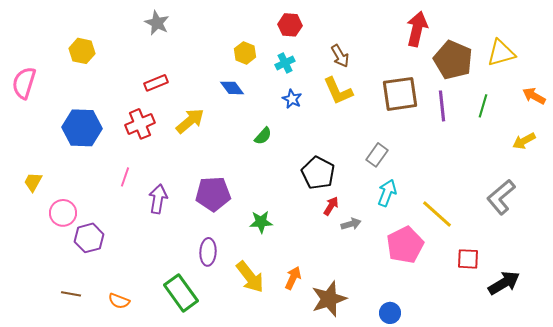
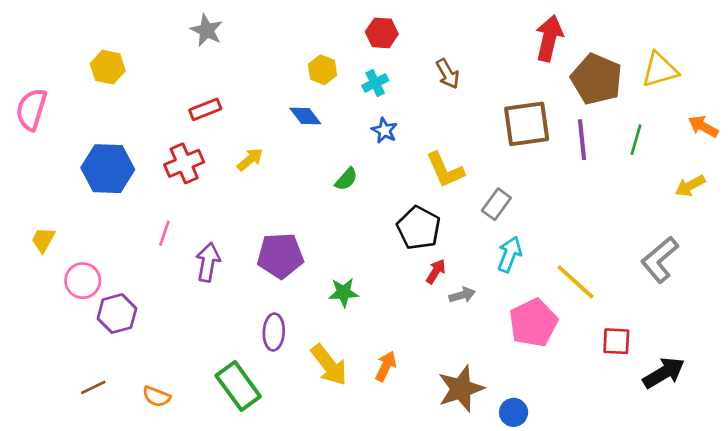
yellow L-shape: (338, 91) -> (445, 170), moved
yellow arrow: (190, 121) -> (250, 159), size x0.7
brown line: (71, 294) -> (93, 387), turned -36
brown star: (329, 299) -> (461, 389), moved

